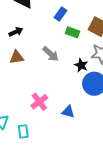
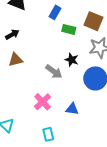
gray arrow: (51, 54) -> (54, 72), moved
black star: (81, 65) -> (72, 60), moved
cyan rectangle: (23, 131) -> (48, 134), moved

